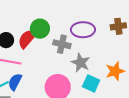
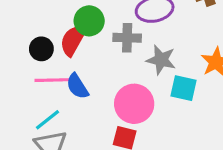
blue semicircle: (15, 82) -> (77, 86), moved, turned -48

